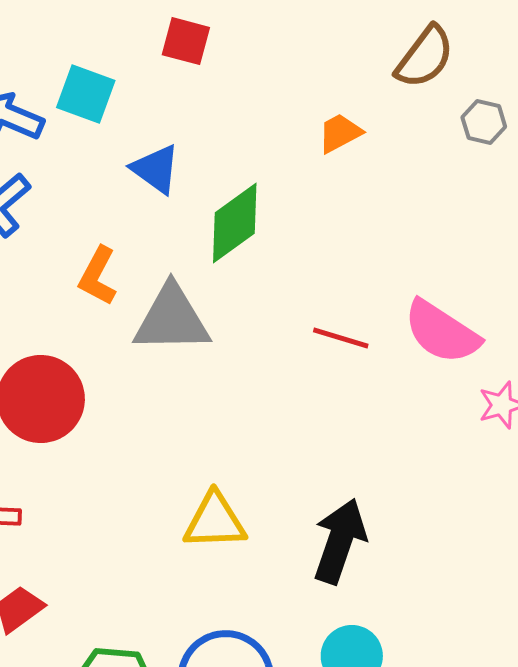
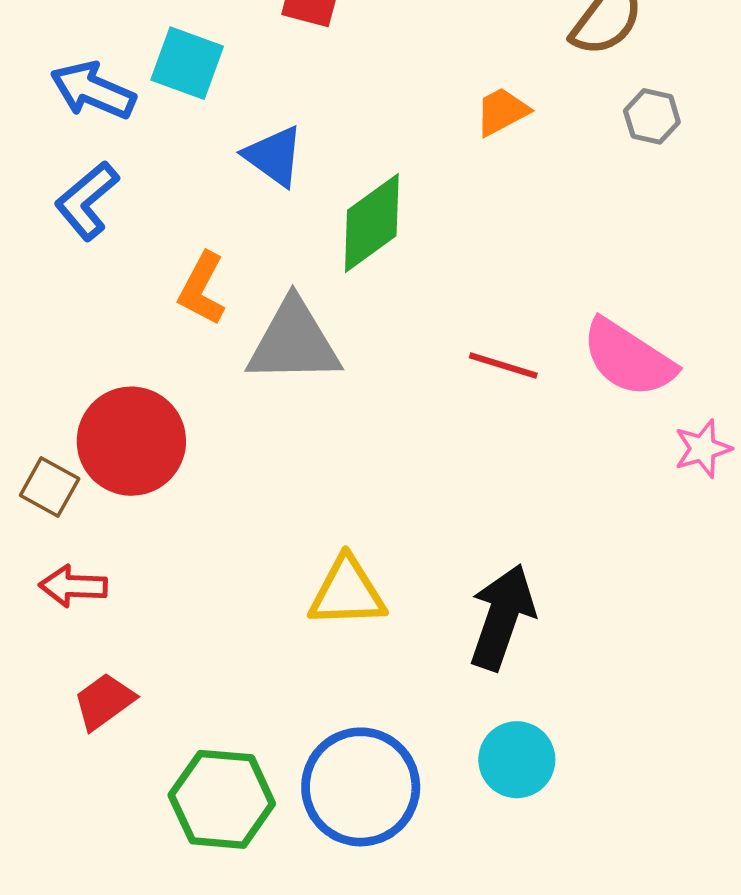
gray hexagon: (484, 122) -> (652, 116), moved

